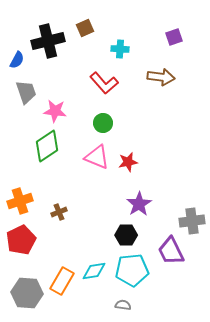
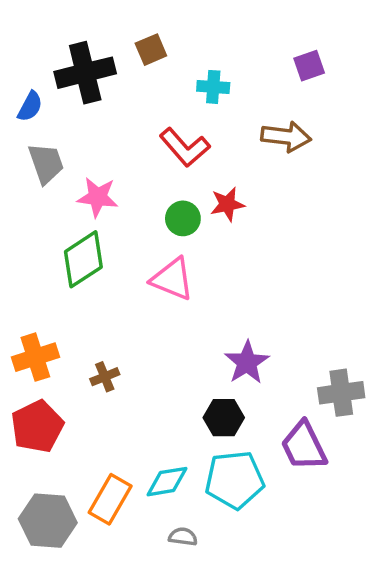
red star: (128, 162) -> (227, 204), moved
gray semicircle: (123, 305) -> (183, 537), moved

